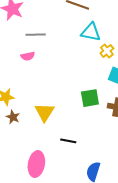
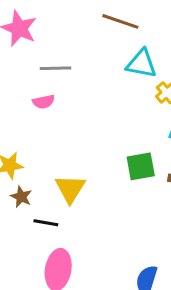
black line: (68, 141) -> (46, 223), moved

